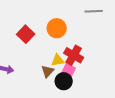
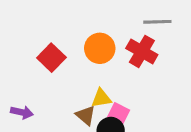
red cross: (74, 55) -> (142, 51), moved
brown triangle: (48, 71) -> (86, 115), turned -32

